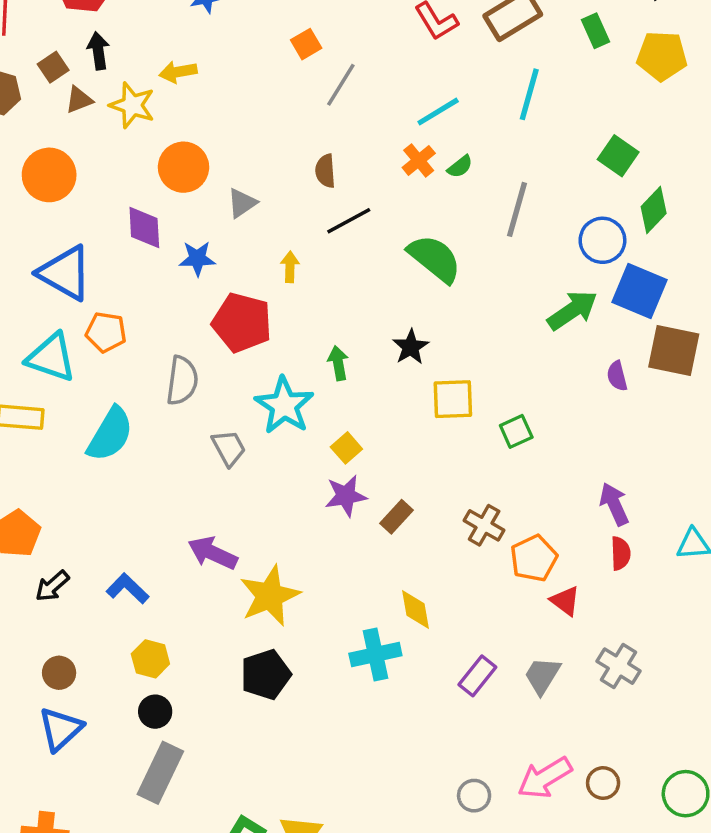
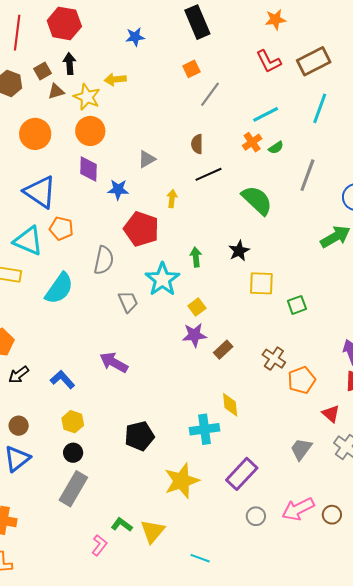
orange circle: (183, 167) -> (90, 131), moved
yellow star: (270, 596) -> (182, 481), moved
red triangle: (565, 601) -> (331, 414), moved
purple rectangle: (477, 676) -> (242, 474), moved, size x1.4

